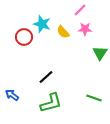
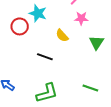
yellow semicircle: (63, 32) -> (62, 36), moved
black line: (46, 77) -> (45, 57), moved, turned 63

